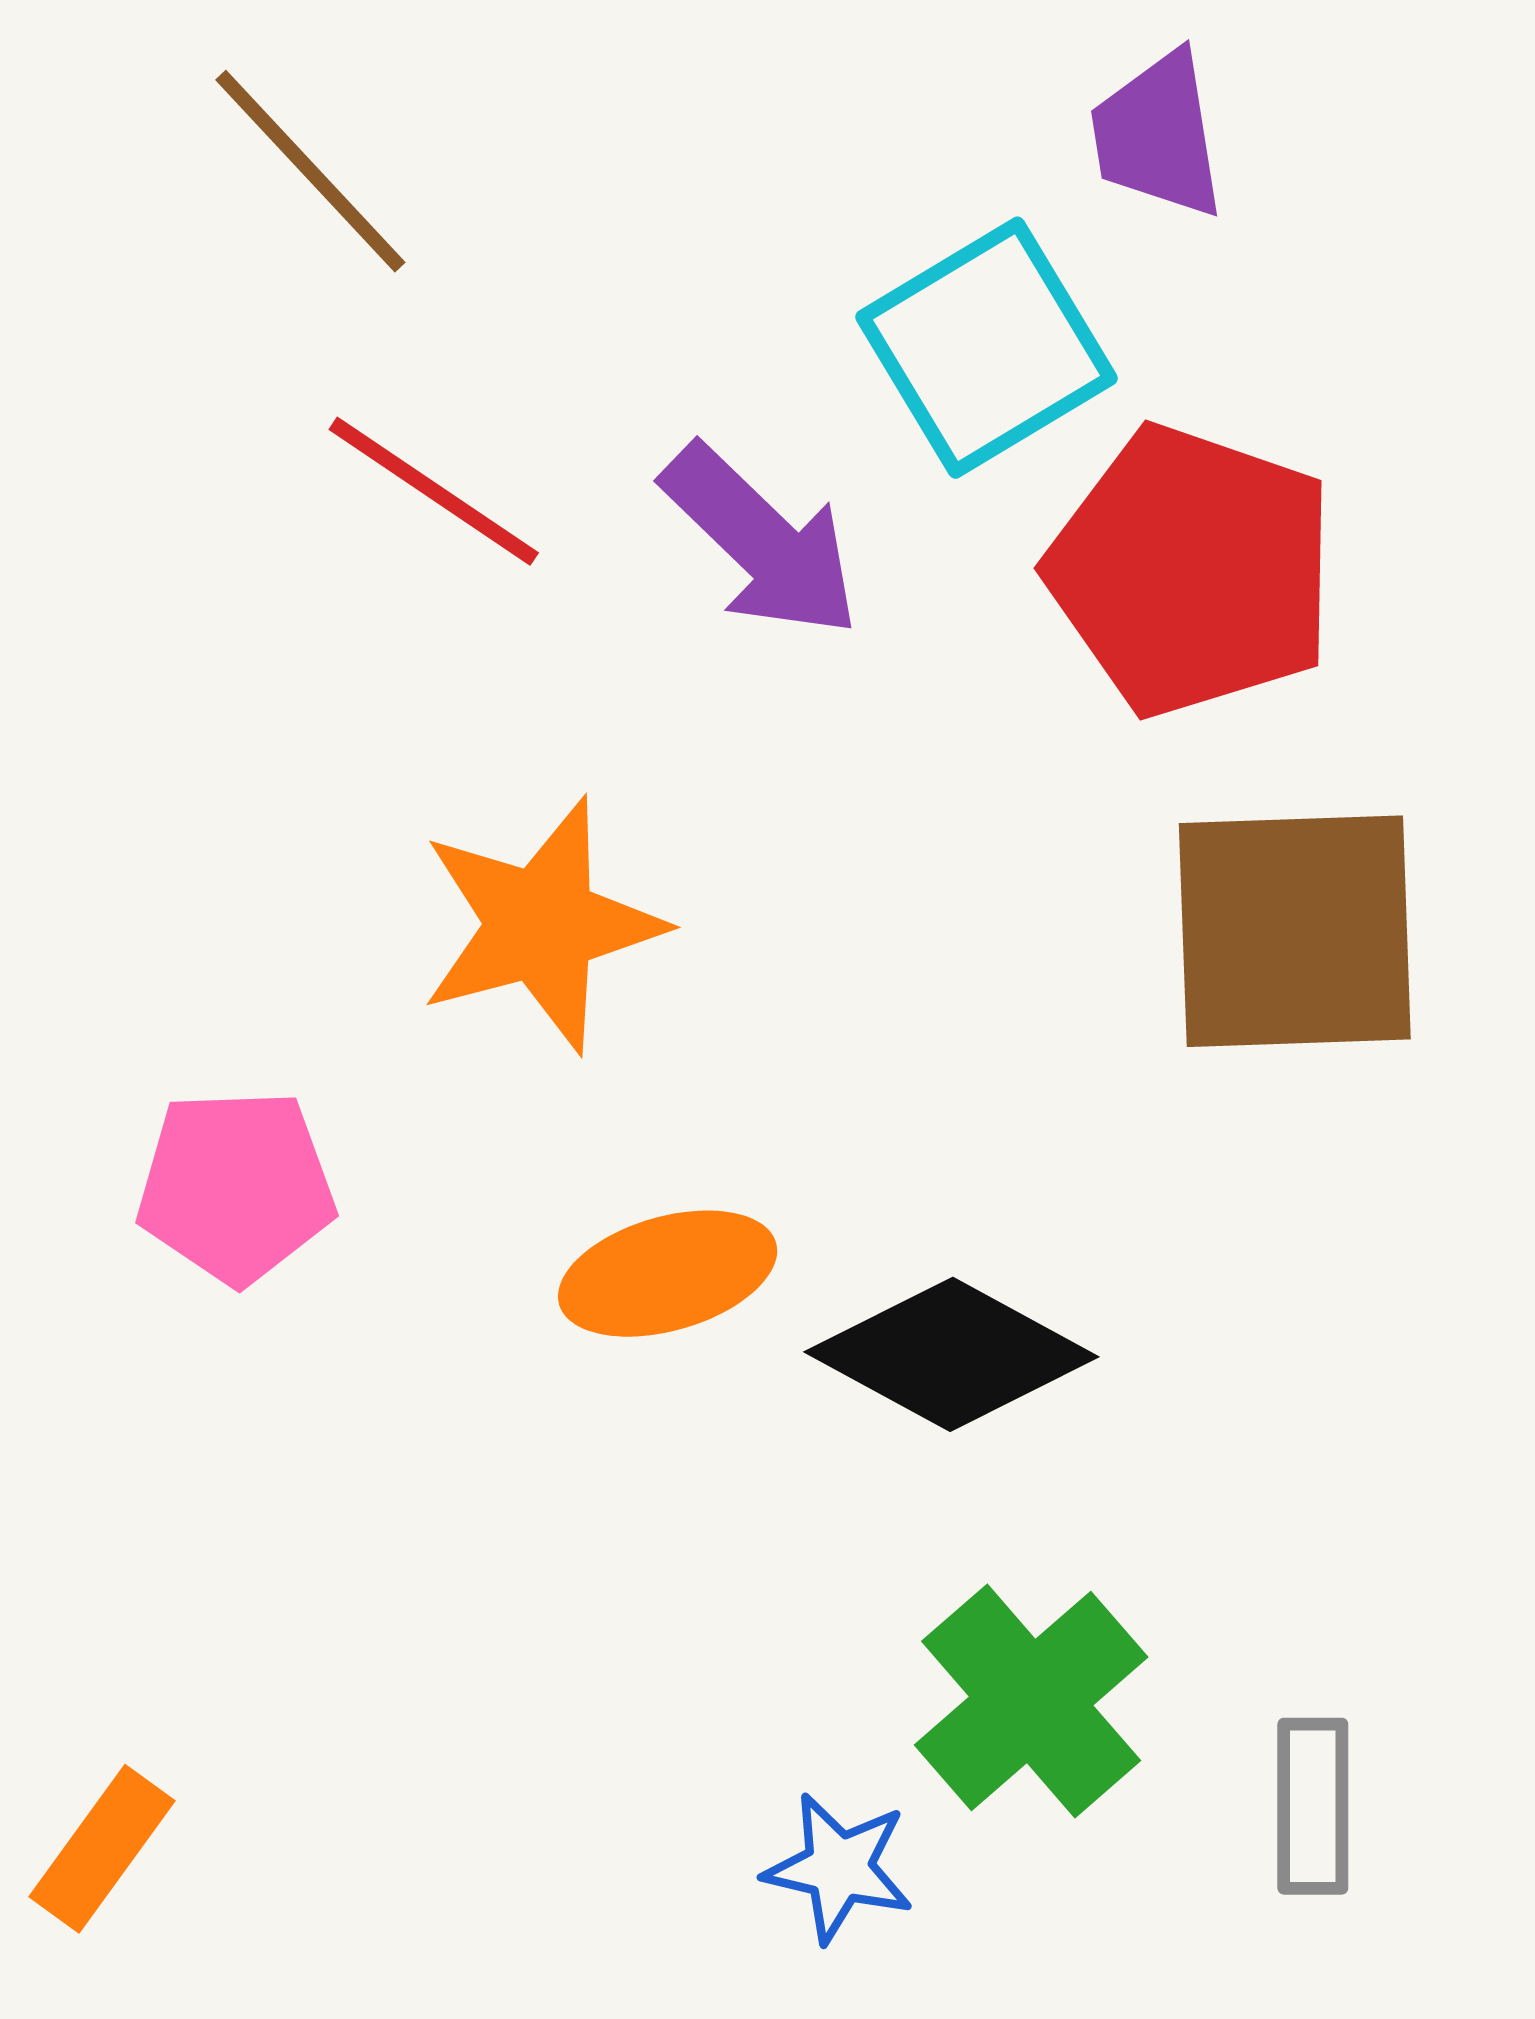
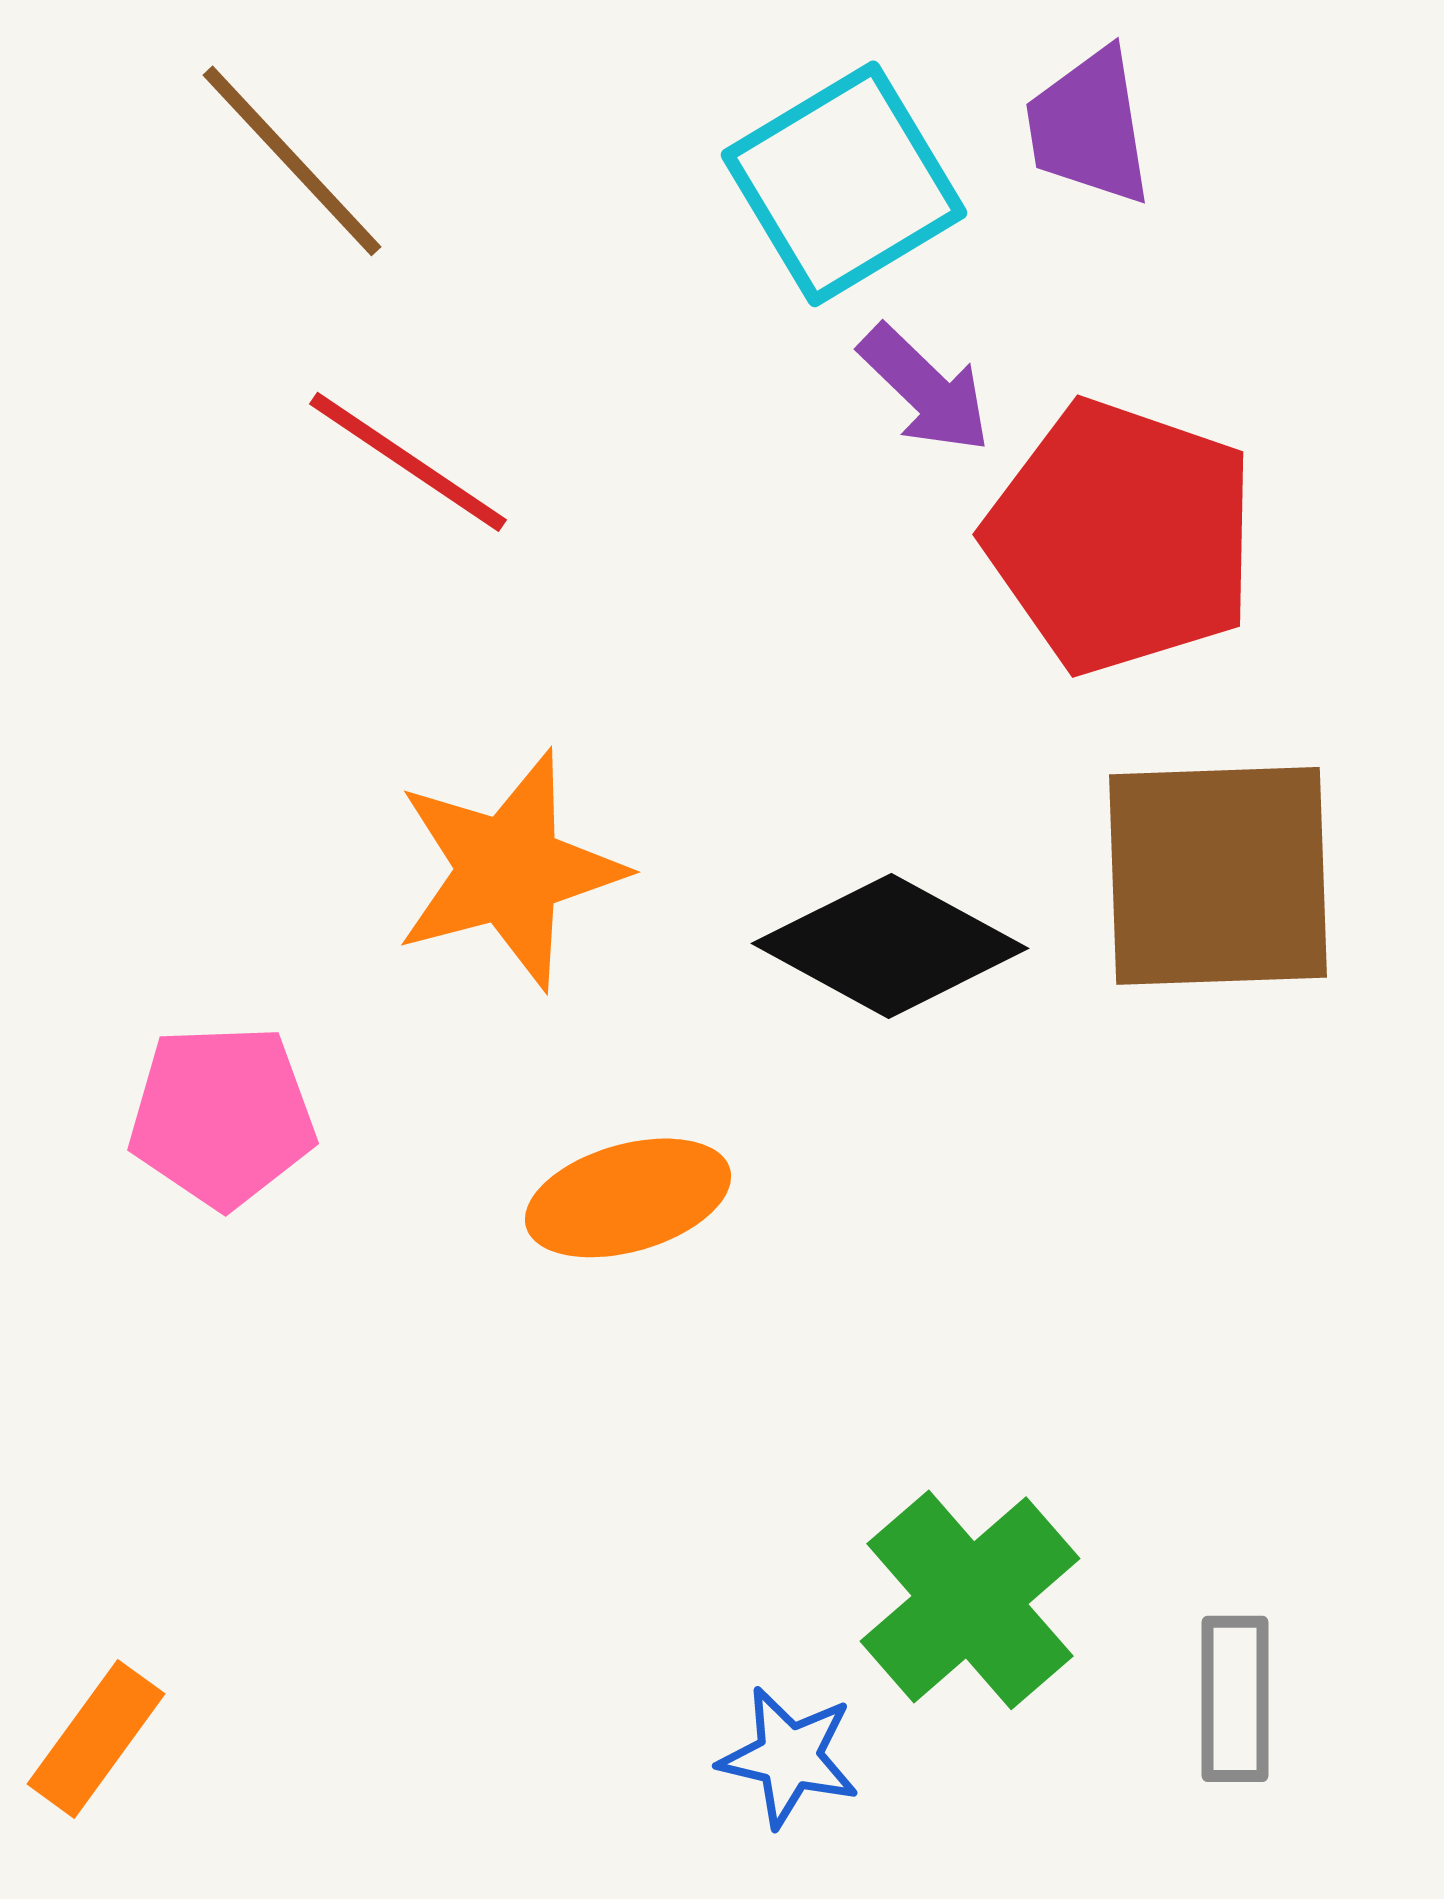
cyan square: (986, 348) -> (844, 184), moved
purple arrow: (761, 541) -> (925, 389), moved, size x0.7
black diamond: (951, 1354) -> (890, 946), moved

